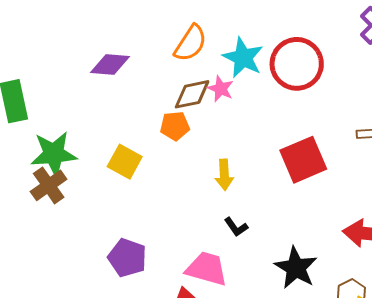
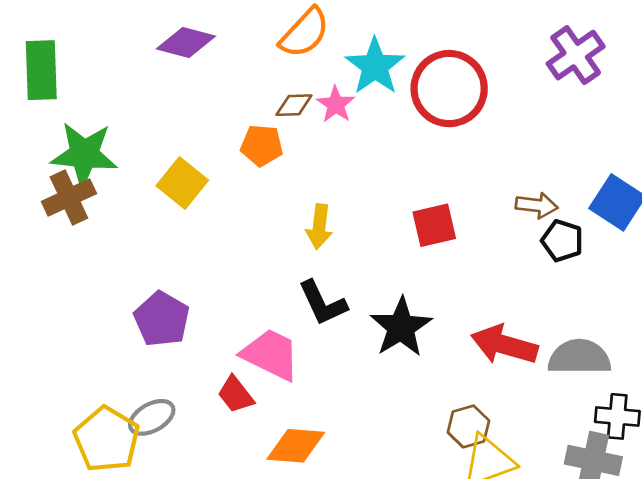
brown diamond: (192, 94) -> (294, 105), size x0.7
red square: (303, 160) -> (434, 225), size x0.7
black L-shape: (236, 227) -> (323, 303), size x1.5
black star: (296, 268) -> (401, 327), moved

